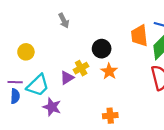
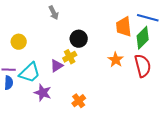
black circle: (102, 49) -> (79, 39), moved
orange star: (109, 71) -> (116, 60), moved
orange cross: (110, 116) -> (79, 101), moved, turned -32

